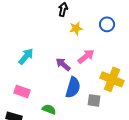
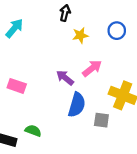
cyan arrow: (26, 56) -> (14, 28), moved
pink rectangle: (22, 91) -> (17, 86), moved
green semicircle: (49, 109) -> (33, 131), moved

